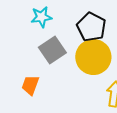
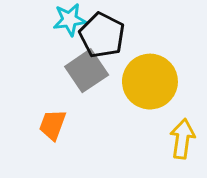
black pentagon: (91, 27) -> (102, 35), moved

